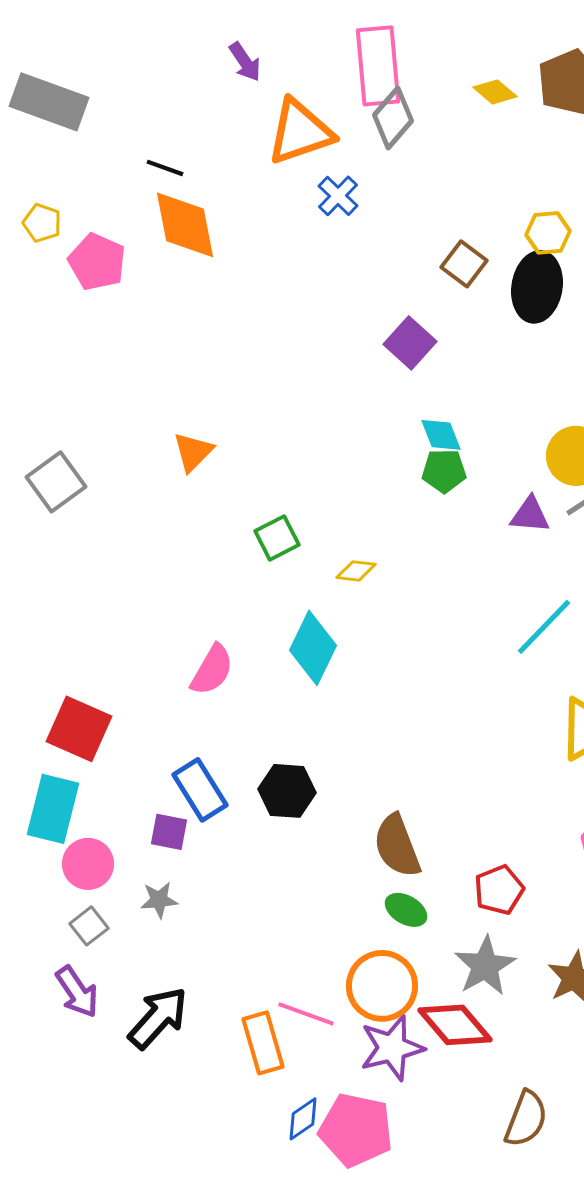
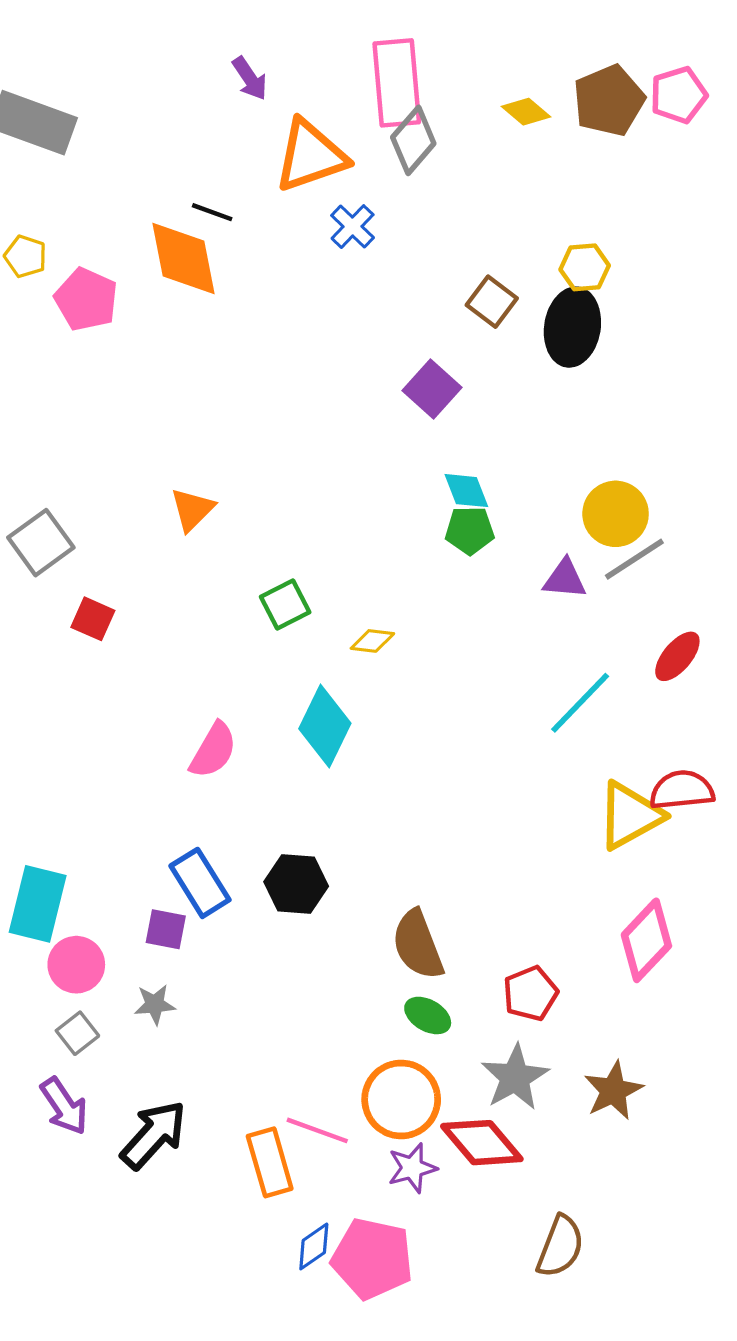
black line: (165, 168) -> (212, 212), moved
red square: (79, 729) -> (93, 619), moved, size x0.6
purple star: (392, 1048) -> (412, 1168), size x0.7

